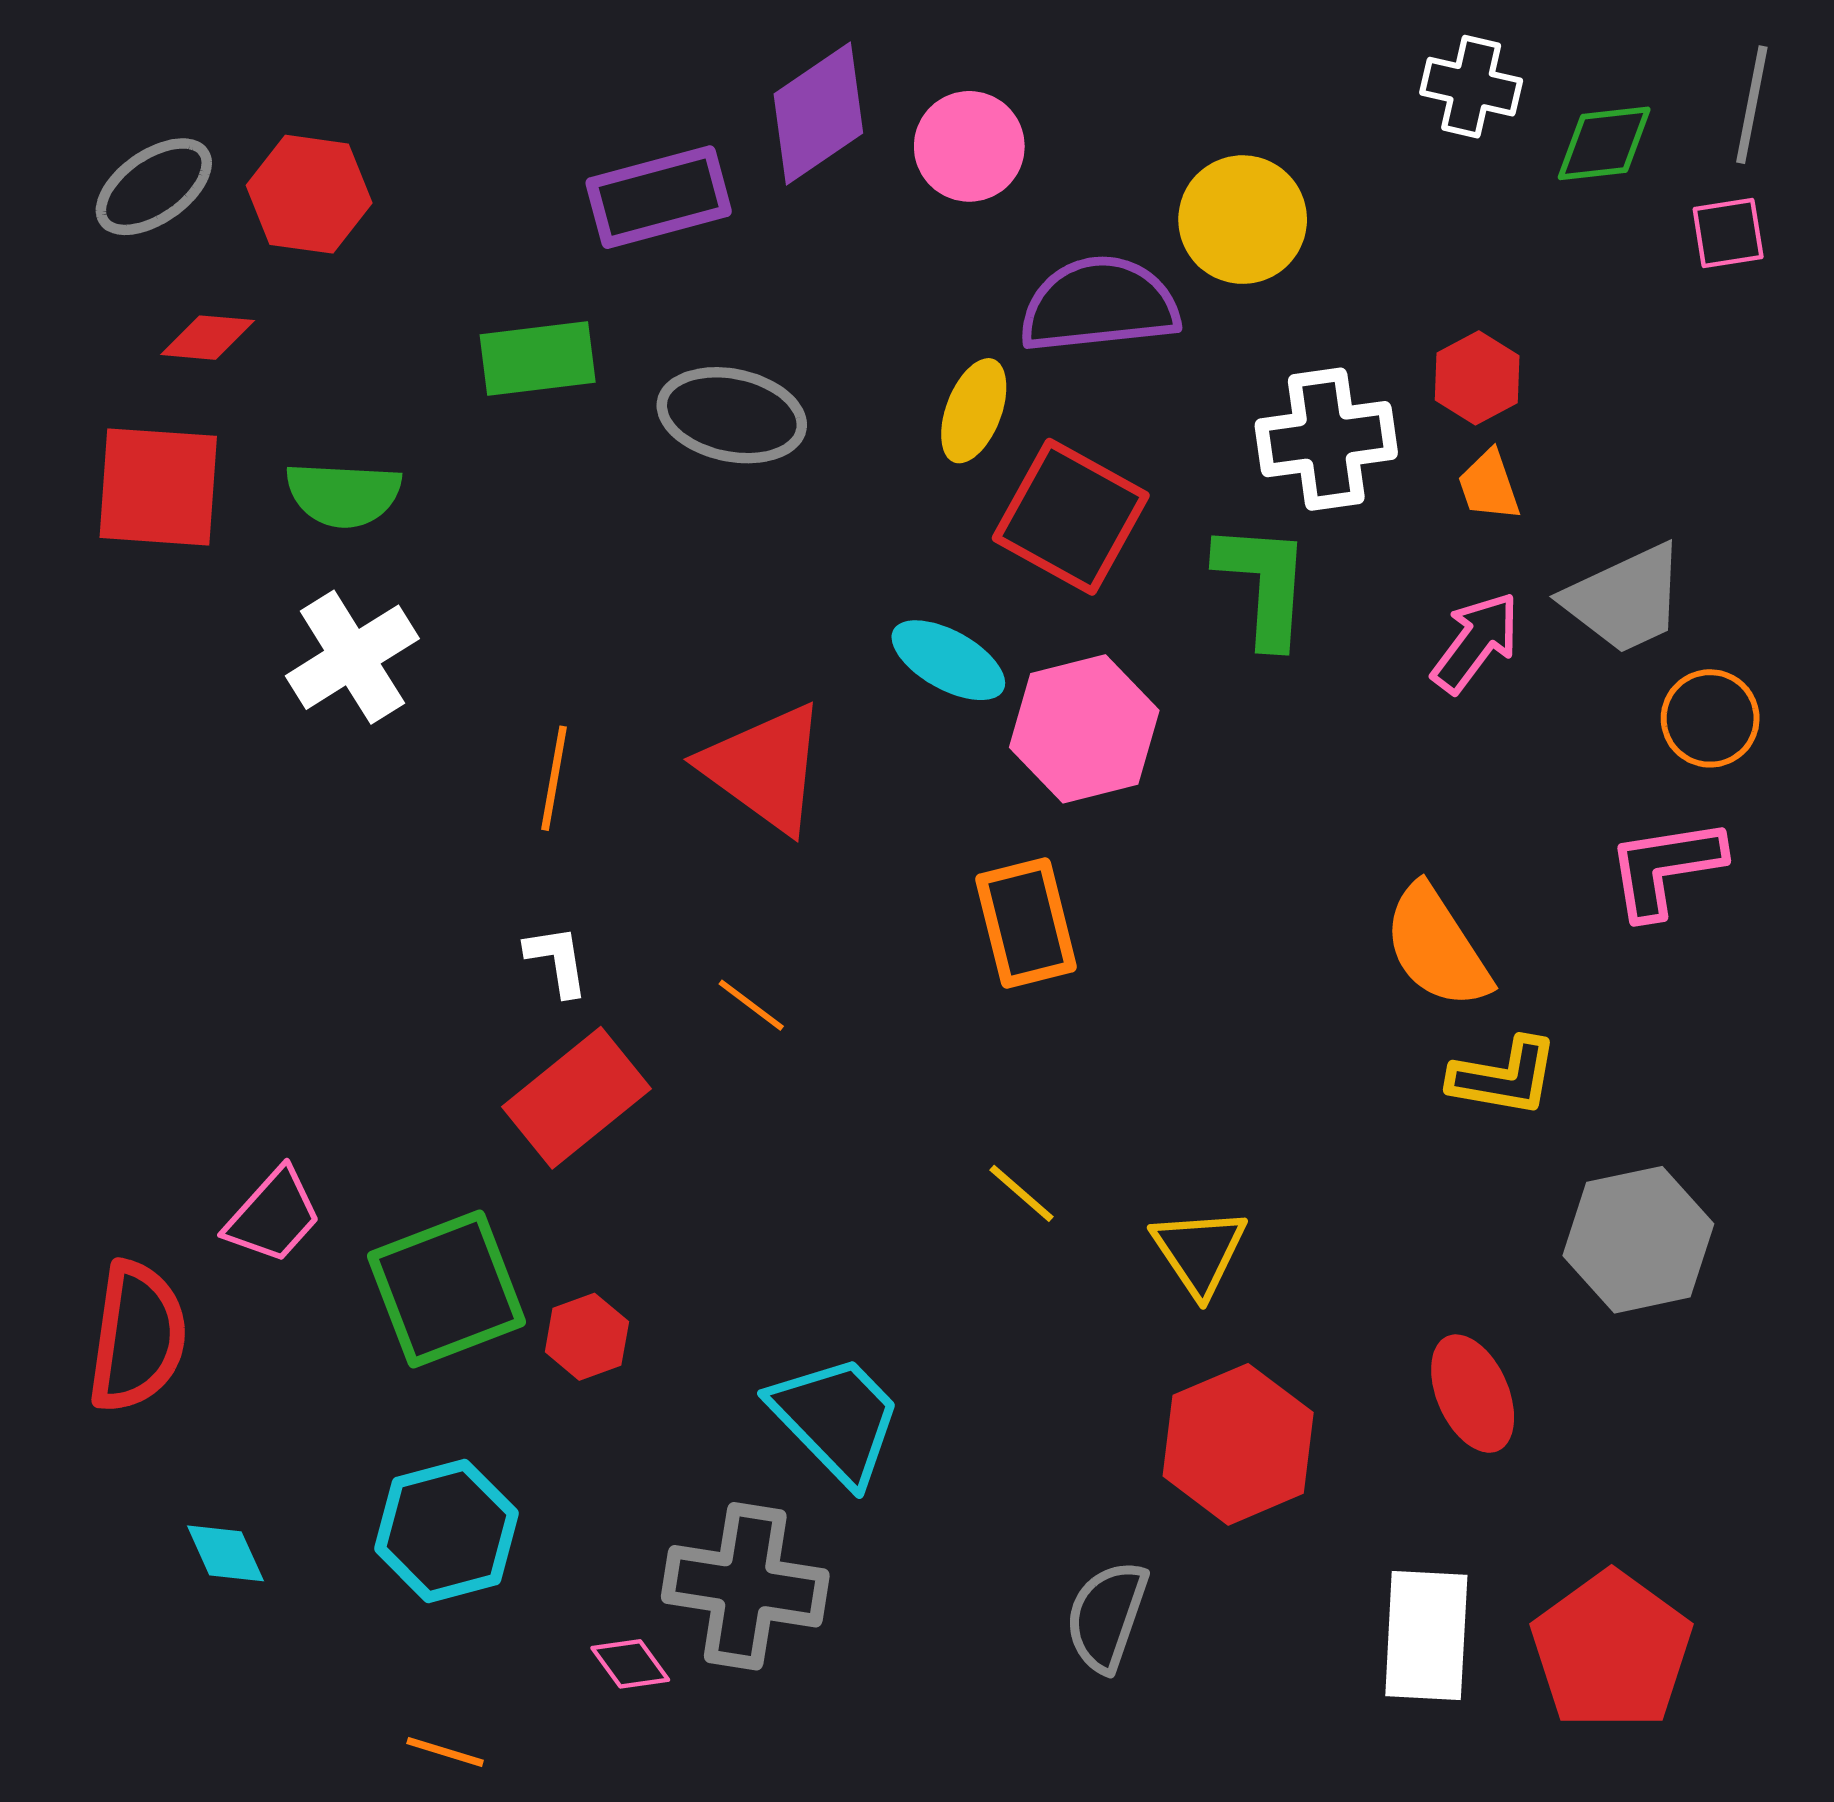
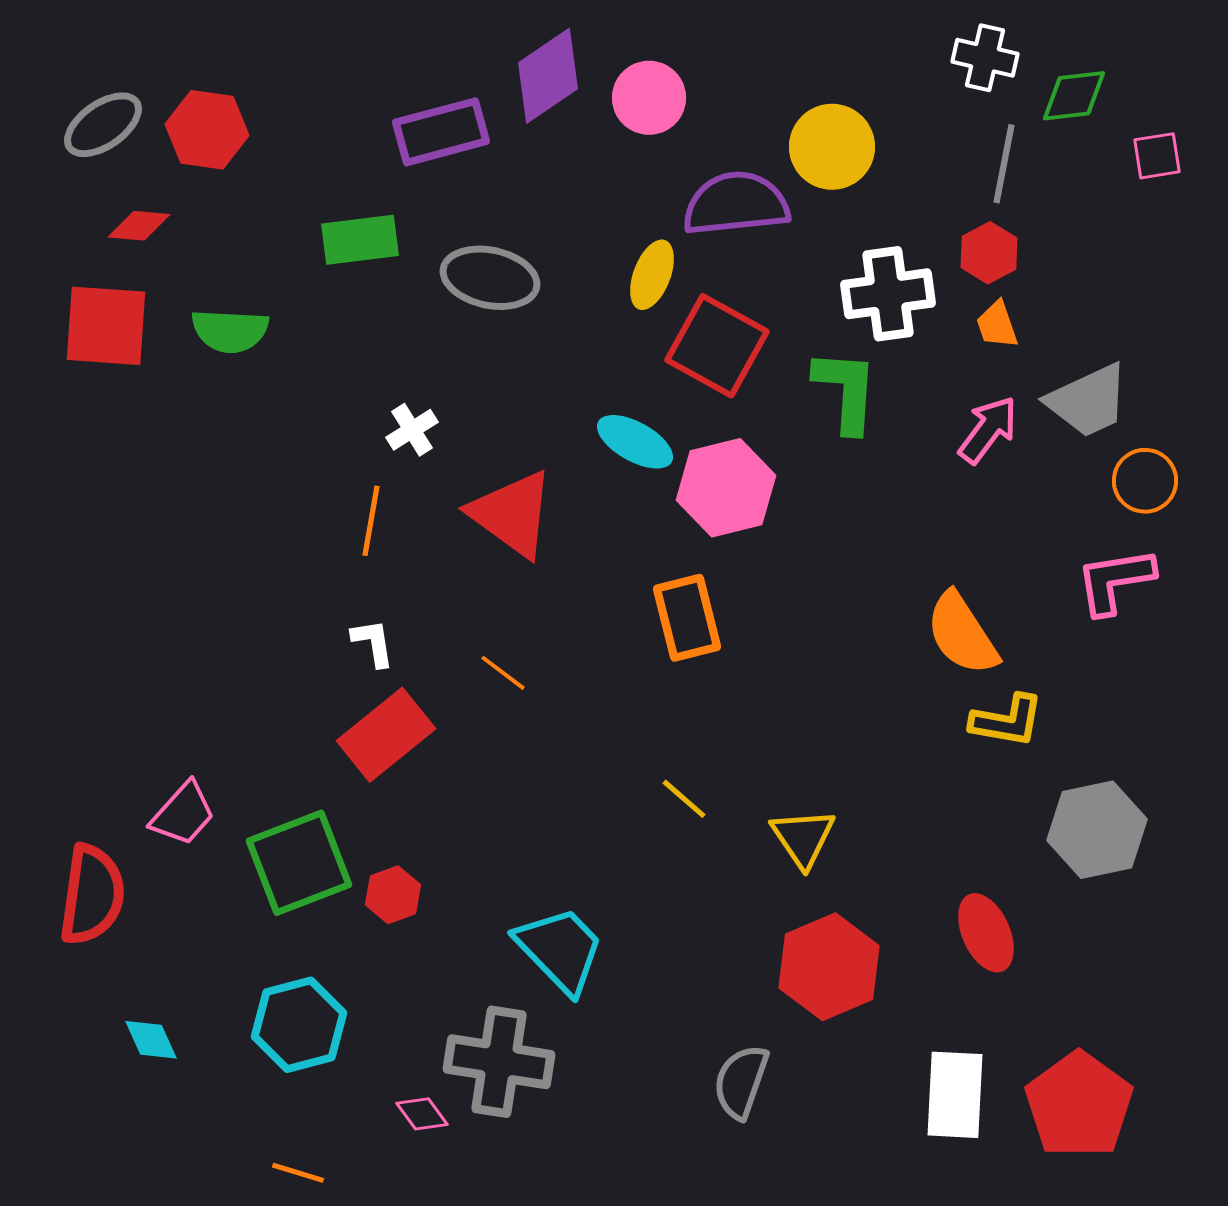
gray line: (1752, 105) -> (1004, 164), moved
white cross: (352, 657) -> (412, 430), moved, size x0.6

